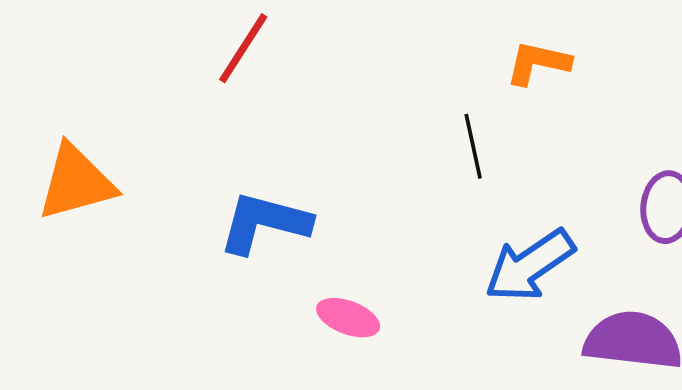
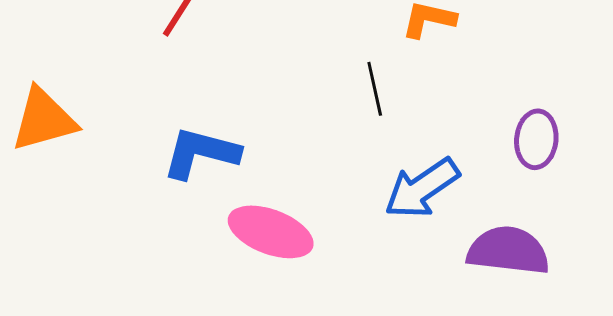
pink ellipse: (348, 318) -> (271, 232), size x1.6

